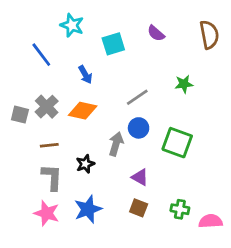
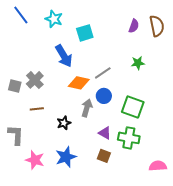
purple semicircle: (156, 33) -> (134, 26), moved, turned -112
blue line: (41, 55) -> (21, 15), moved
blue arrow: (85, 75) -> (64, 56), size x1.6
orange diamond: (83, 111) -> (79, 83), moved
gray L-shape: (52, 177) -> (16, 135), moved
green cross: (180, 209) -> (129, 138), moved, size x1.5

